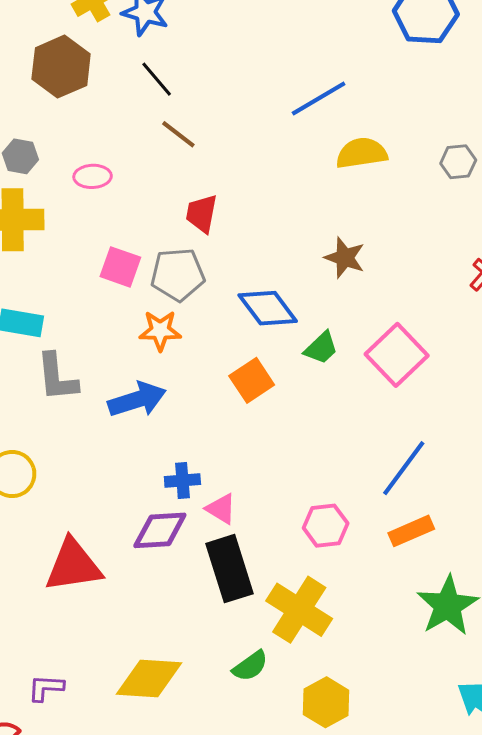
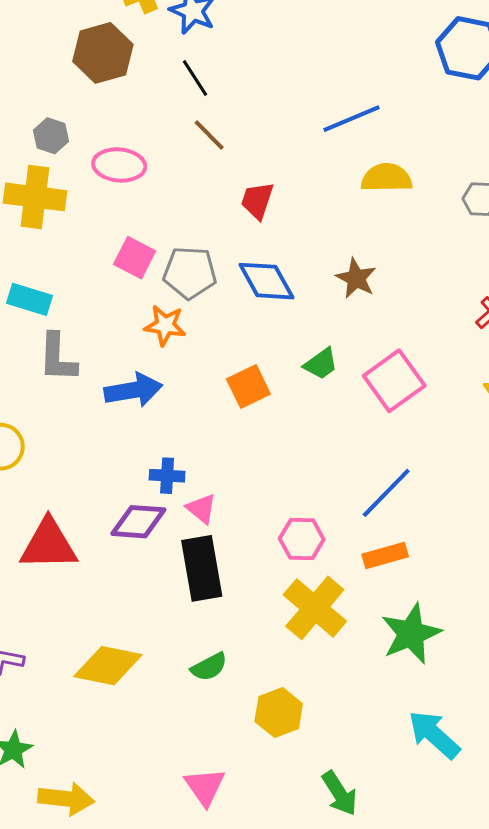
pink ellipse: (93, 176) -> (119, 165), size x1.4
red trapezoid: (202, 214) -> (257, 201), moved
blue diamond: (268, 308) -> (266, 281), moved
yellow cross: (299, 610) -> (315, 608), moved

